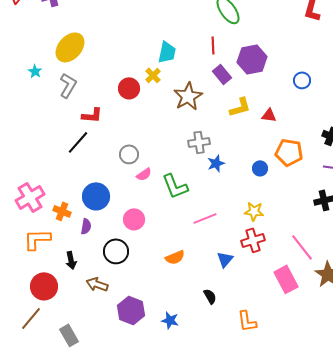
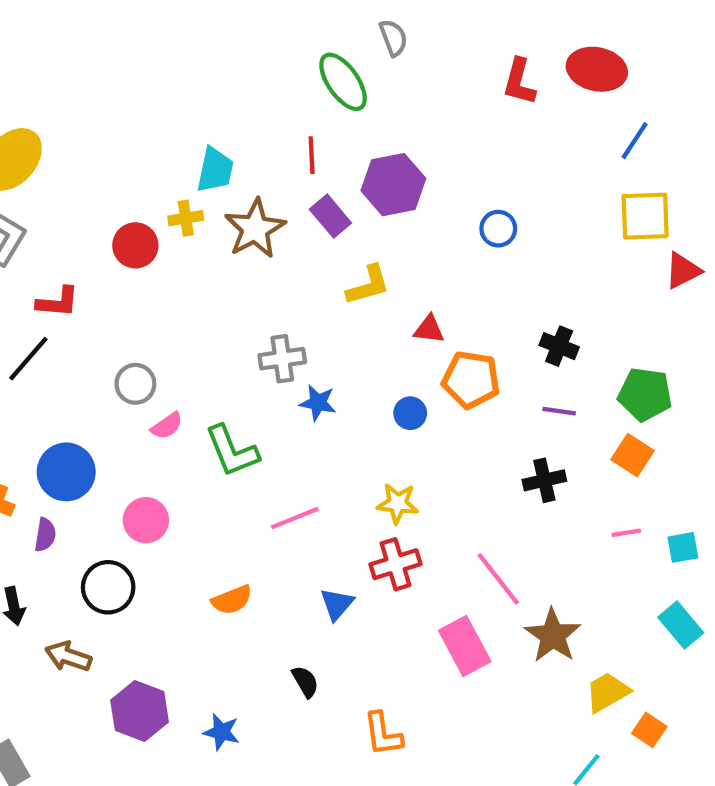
yellow cross: (153, 75) -> (186, 218), turned 35
brown star: (188, 96) -> (255, 229), moved
red triangle: (269, 115) -> (429, 329), moved
blue star: (216, 163) -> (318, 403), turned 30

